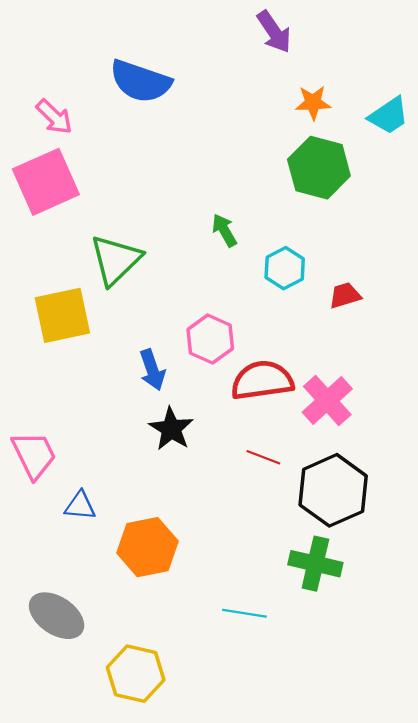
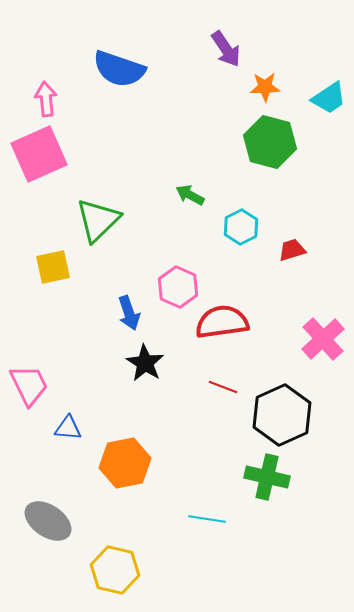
purple arrow: (274, 32) -> (226, 49), moved
pink arrow: (54, 117) -> (46, 99), turned -140
green arrow: (224, 230) -> (190, 195), turned -32
yellow square: (62, 315) -> (53, 267), size x0.7
pink cross: (327, 401) -> (323, 339), moved

